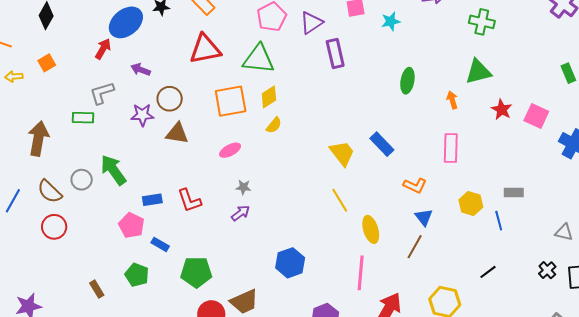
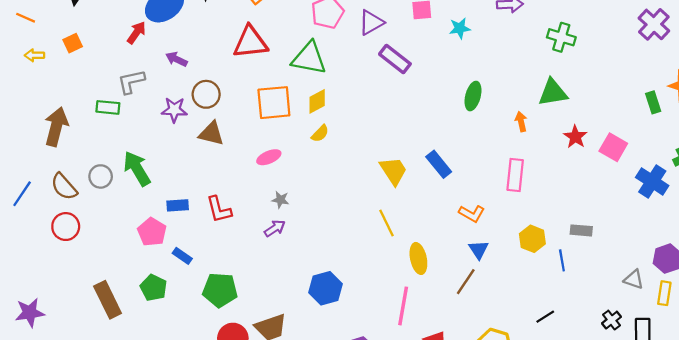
purple rectangle: (335, 53) -> (395, 59), turned -44
brown rectangle: (97, 289) -> (108, 300), size x1.8

